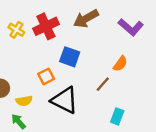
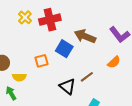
brown arrow: (86, 19) -> (85, 36), moved, turned 40
orange semicircle: (120, 64) -> (114, 62), moved
black triangle: (65, 100) -> (67, 86), moved, size x0.7

